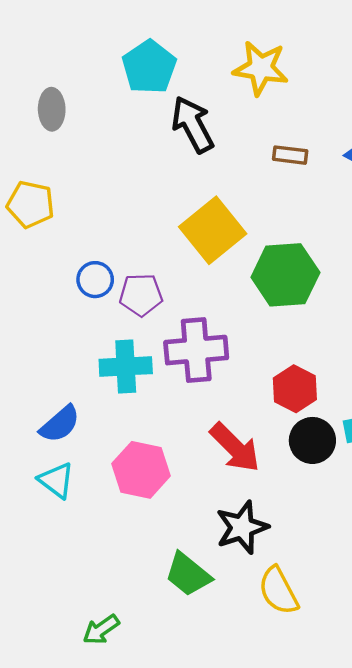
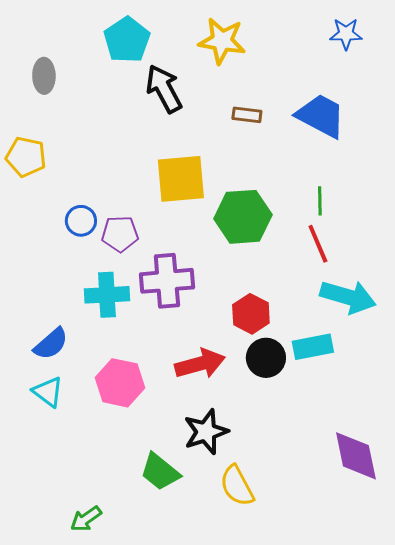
yellow square: (213, 230) -> (181, 179), turned 34
red arrow: (235, 448) -> (200, 364), turned -60

